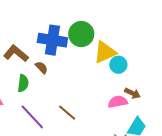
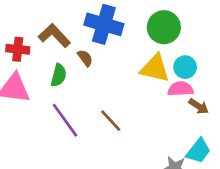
green circle: (81, 34) -> (164, 27), moved
yellow triangle: (105, 52) -> (155, 68), moved, turned 30
pink semicircle: (118, 102) -> (180, 89), moved

